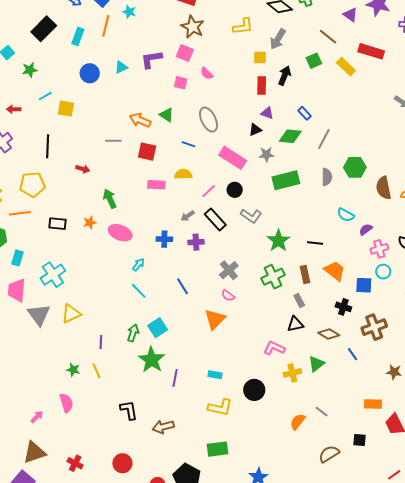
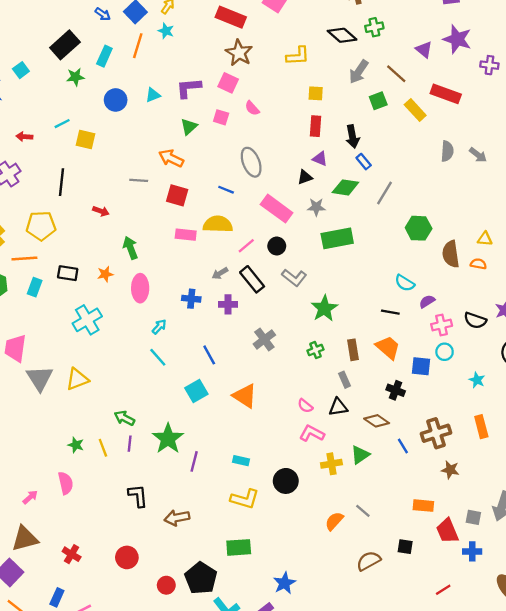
gray arrow: (278, 39) -> (359, 72), moved
green star: (30, 70) -> (75, 77), moved
black arrow: (285, 76) -> (353, 137), moved, turned 144
green triangle: (167, 115) -> (189, 127), moved, turned 42
yellow semicircle: (183, 174) -> (218, 224), size x1.4
gray semicircle: (327, 177) -> (447, 151), moved
pink ellipse: (120, 233) -> (140, 288), turned 65
black line: (315, 243) -> (390, 312), moved
cyan rectangle: (18, 258) -> (35, 287), moved
cyan cross: (53, 275) -> (87, 320), moved
green cross: (273, 277) -> (315, 350), size x0.6
pink semicircle: (228, 295) -> (305, 406), moved
orange triangle: (215, 319) -> (245, 396), turned -45
brown cross: (374, 327) -> (436, 433), moved
cyan square: (158, 328) -> (196, 391), moved
green arrow: (133, 333) -> (124, 418), moved, turned -84
purple line: (101, 342) -> (130, 444), moved

